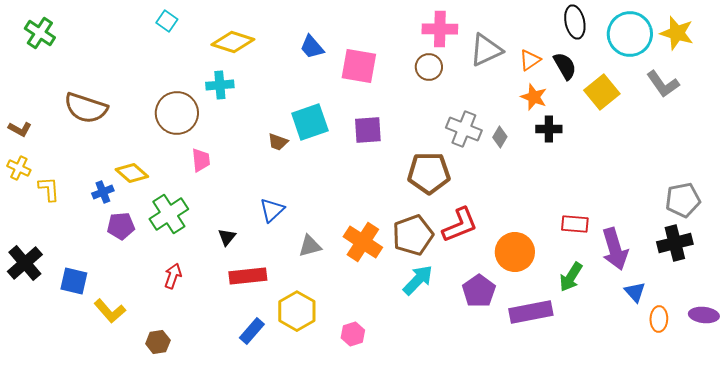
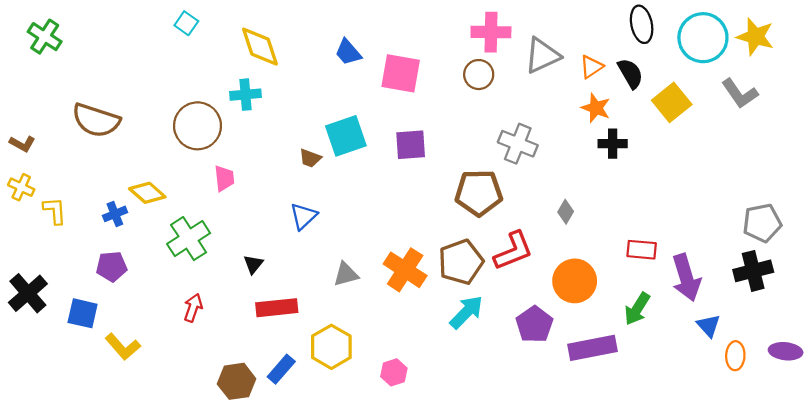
yellow diamond: (233, 42) -> (260, 47), turned 54
gray diamond: (500, 137) -> (566, 212), moved
blue triangle: (272, 210) -> (304, 216), moved
purple pentagon: (121, 226) -> (112, 266), moved
brown hexagon: (158, 342) -> (237, 381), moved, size x1.4

